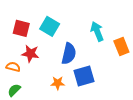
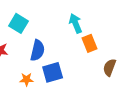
cyan arrow: (97, 31) -> (76, 23), moved

